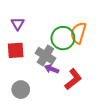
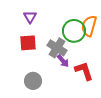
purple arrow: (52, 69) -> (63, 61), turned -152
red L-shape: (73, 79) -> (84, 71), turned -70

